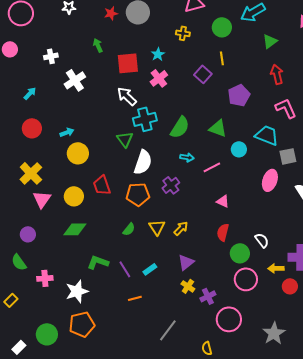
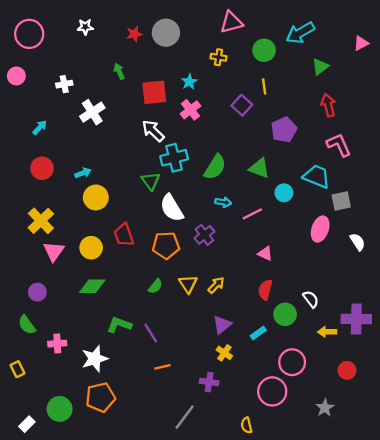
white semicircle: (143, 162) -> (172, 208), turned 130
cyan rectangle: (150, 269) -> (258, 333), moved
pink circle: (246, 279) -> (292, 362), moved
red circle: (290, 286) -> (347, 370), moved
purple cross: (208, 296) -> (209, 382), moved, turned 35
yellow rectangle: (11, 300) -> (18, 369), turned -72
gray line: (168, 330) -> (185, 417), moved
gray star: (274, 333) -> (325, 408), size x0.7

